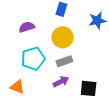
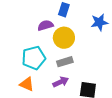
purple semicircle: (27, 27) -> (45, 25), moved
orange triangle: (17, 87) -> (27, 84), moved

